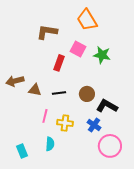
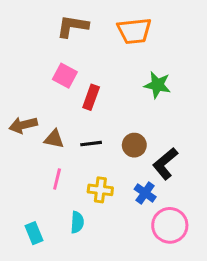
orange trapezoid: (87, 20) -> (134, 31), turned -65
brown L-shape: (47, 32) -> (73, 26), moved
pink square: (78, 49) -> (65, 76), moved
black L-shape: (107, 106) -> (165, 164), turned -70
pink line: (45, 116) -> (57, 179), moved

